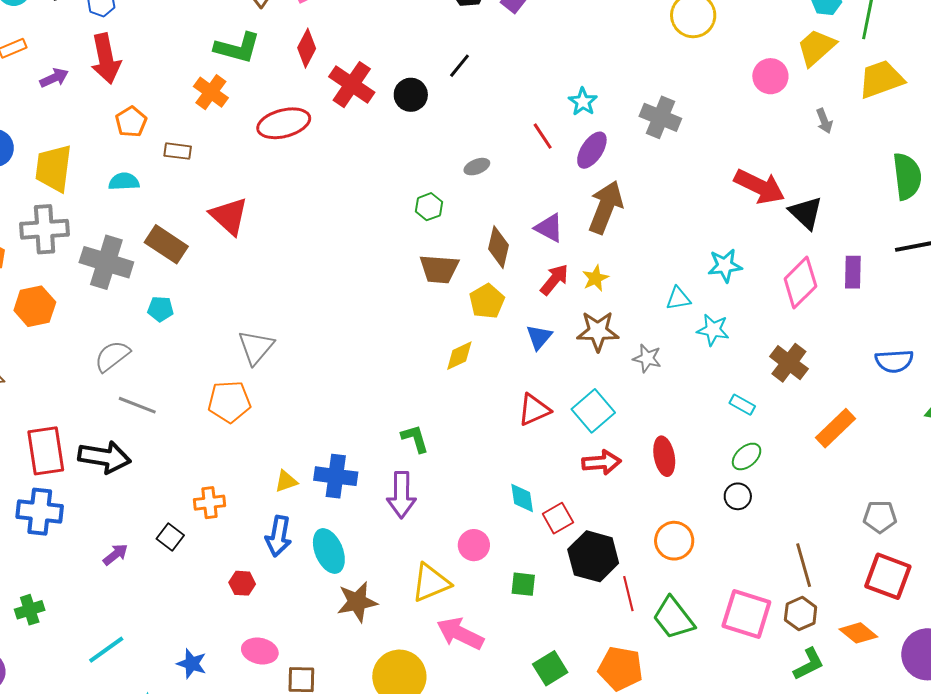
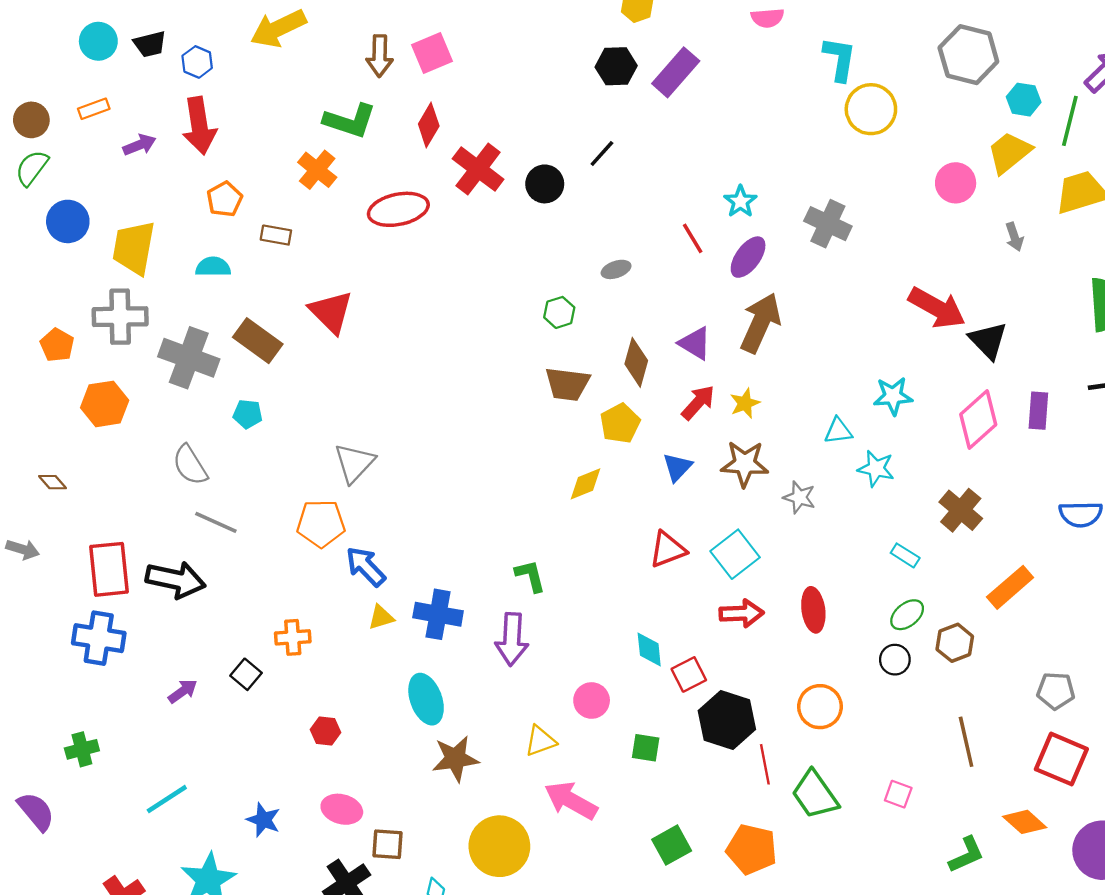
gray semicircle: (112, 356) -> (190, 465), turned -87
blue arrow: (278, 536) -> (366, 566), moved, turned 123
yellow triangle: (431, 583) -> (540, 741), size x0.7
pink square: (746, 614) -> (898, 794), size x0.5
brown hexagon: (801, 614) -> (955, 643), moved

